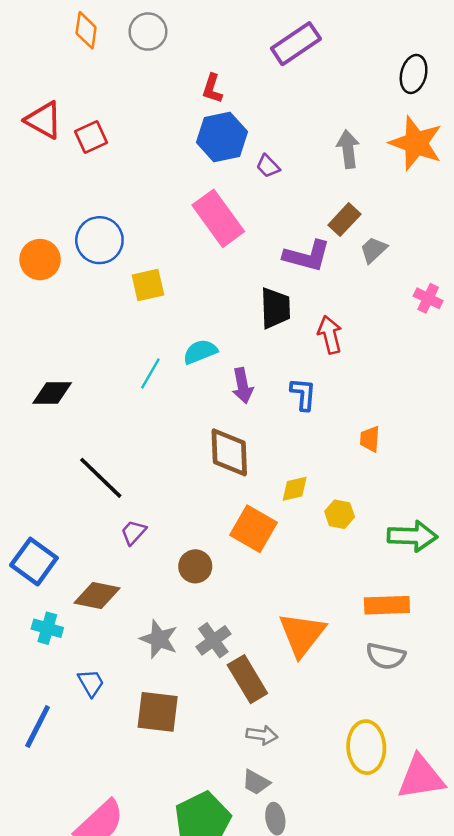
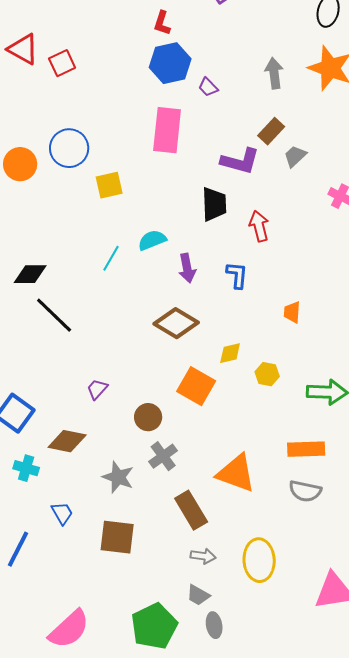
pink rectangle: (218, 218) -> (167, 130), turned 42
brown diamond: (229, 452) -> (176, 323), turned -57
black line: (101, 478) -> (54, 315), moved
orange triangle: (302, 634) -> (236, 473), turned -48
gray cross: (213, 640) -> (163, 456), moved
yellow ellipse: (366, 747) -> (259, 560), moved

